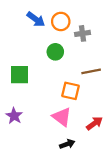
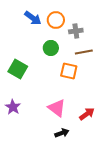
brown line: (91, 71) -> (84, 52), moved
green square: (20, 75) -> (18, 69), turned 30
orange square: (71, 91) -> (69, 71), moved

